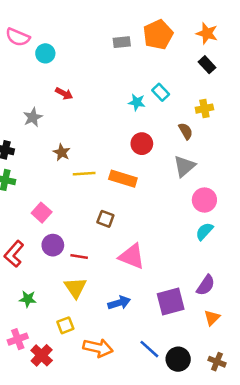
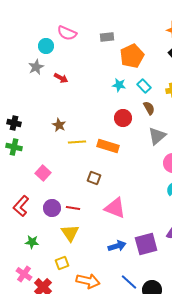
orange pentagon: (158, 35) -> (132, 56), moved
pink semicircle: (18, 37) -> (67, 33), moved
cyan rectangle: (161, 92) -> (144, 86), moved
gray star: (33, 117) -> (36, 67), moved
brown semicircle: (186, 131) -> (149, 108), moved
purple circle: (53, 245) -> (52, 208), moved
blue arrow: (119, 303) -> (117, 246), moved
pink cross: (18, 339) -> (24, 274), turned -35

